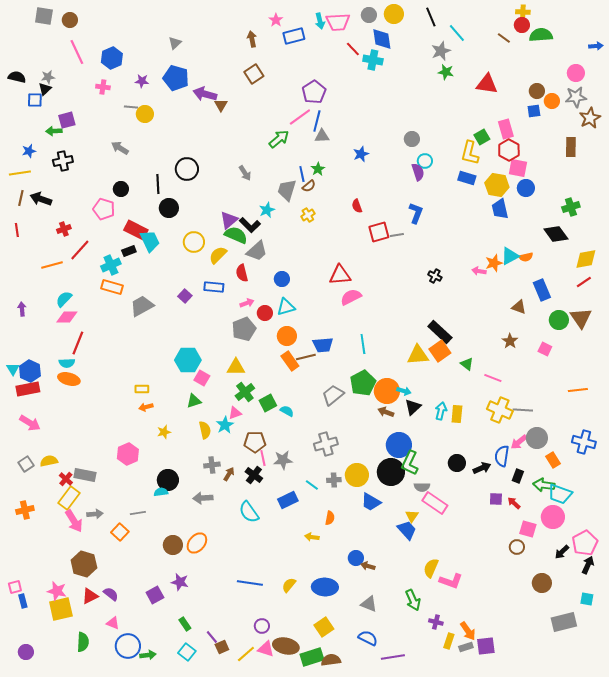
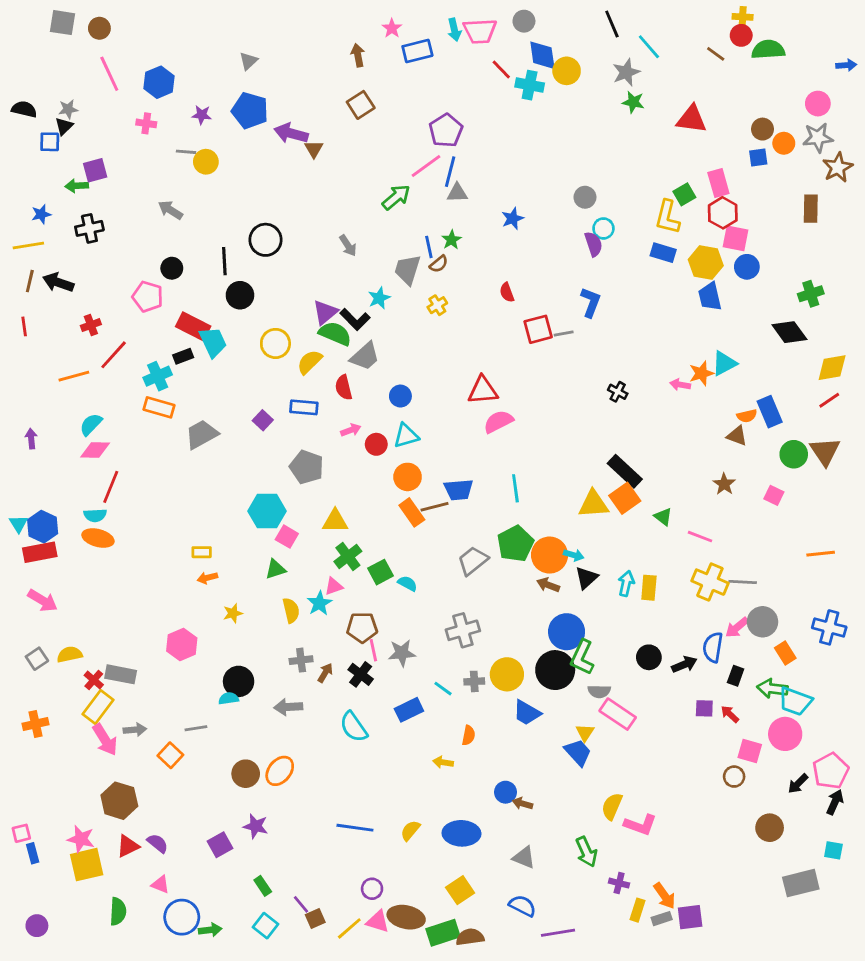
yellow circle: (394, 14) -> (567, 71), moved
orange semicircle: (526, 257) -> (747, 416), moved
gray pentagon: (244, 329) -> (307, 467), moved, turned -30

